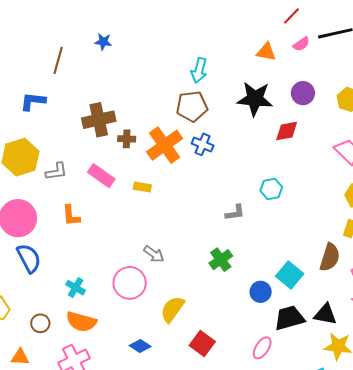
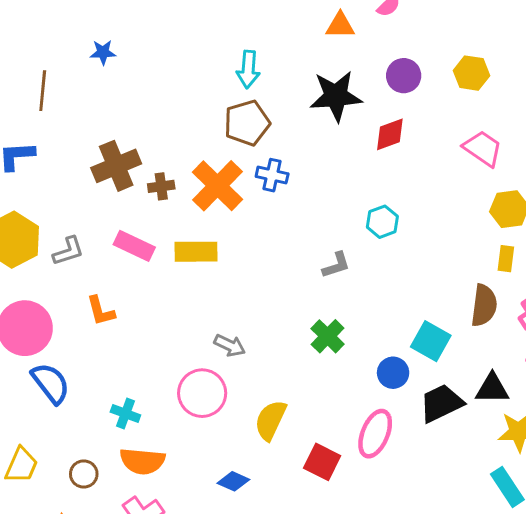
yellow rectangle: (142, 187) -> (196, 252), size x1.6
pink ellipse: (262, 348) -> (375, 434), moved, size x1.4

